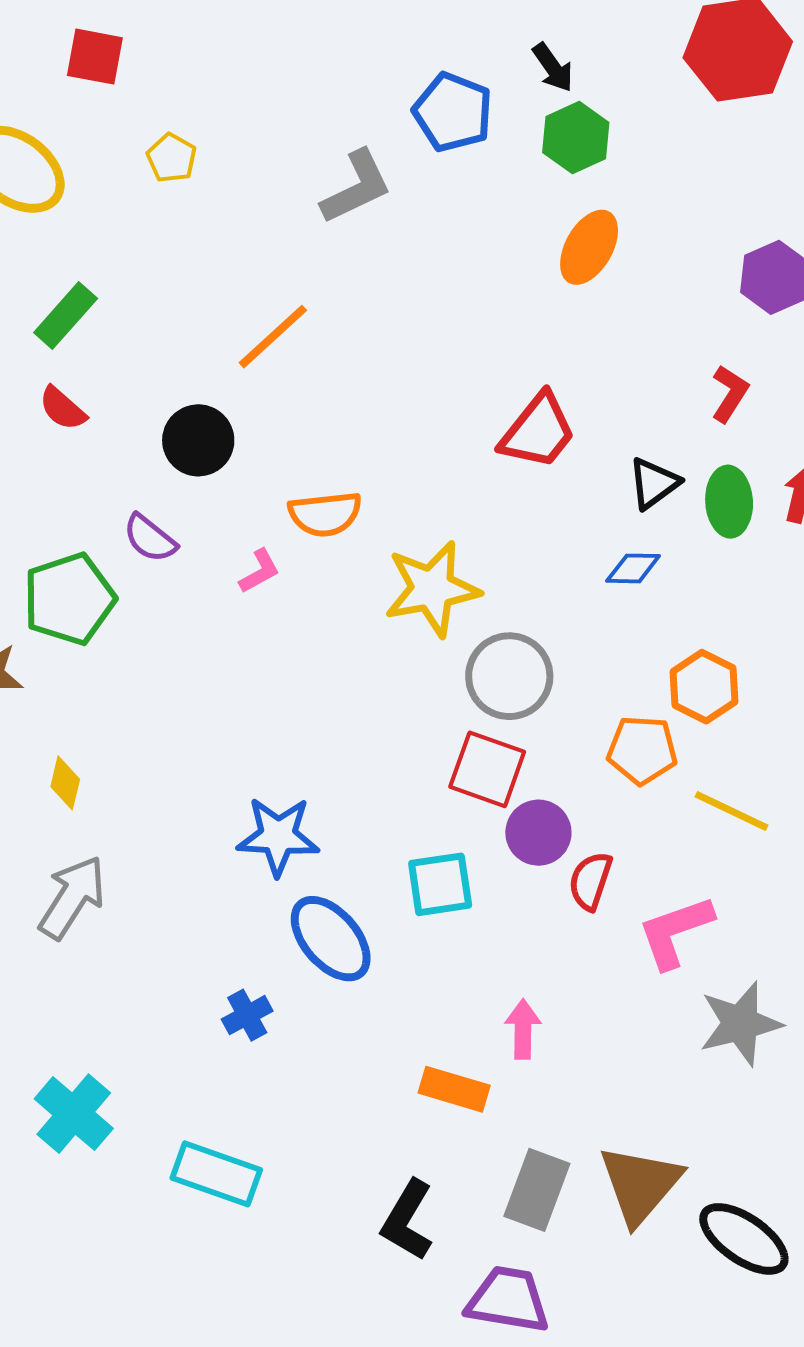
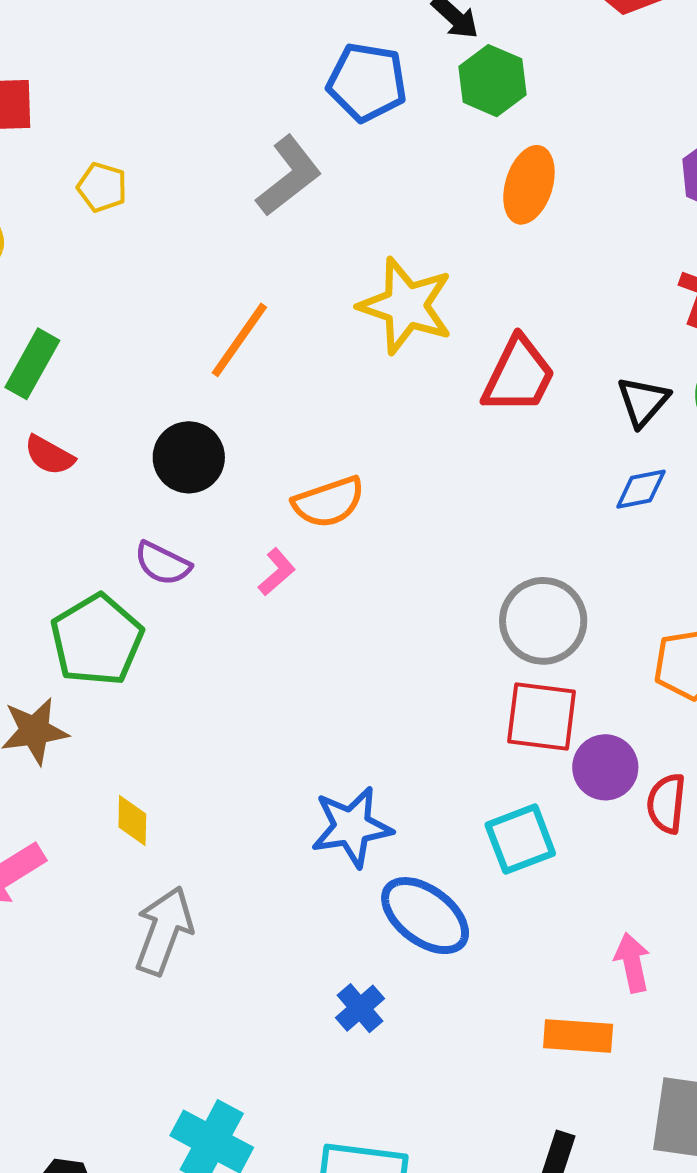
yellow star: (432, 589) -> (406, 306), moved, turned -30

